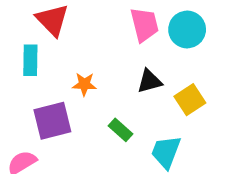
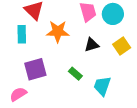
orange star: (84, 84) -> (58, 31), moved, size x1.6
yellow square: (190, 100) -> (122, 46), moved

